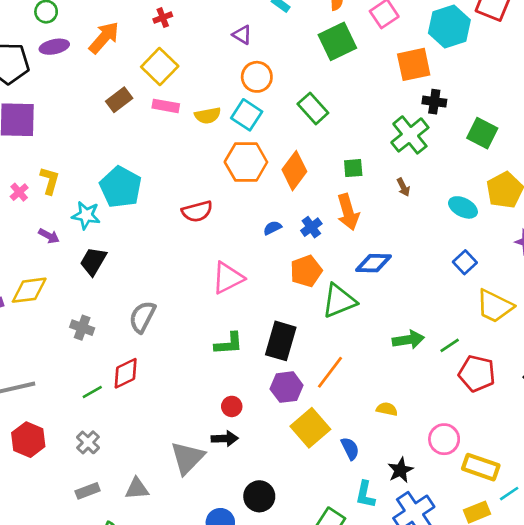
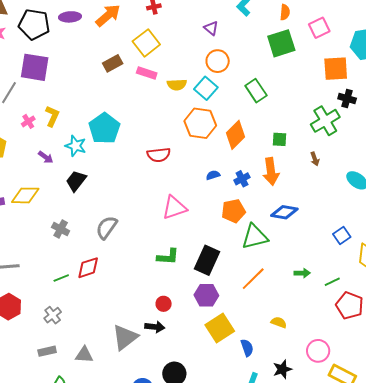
blue square: (465, 262) -> (342, 236), moved
green arrow: (408, 340) -> (302, 273), size x0.7
orange line: (330, 372) -> (253, 279), moved

